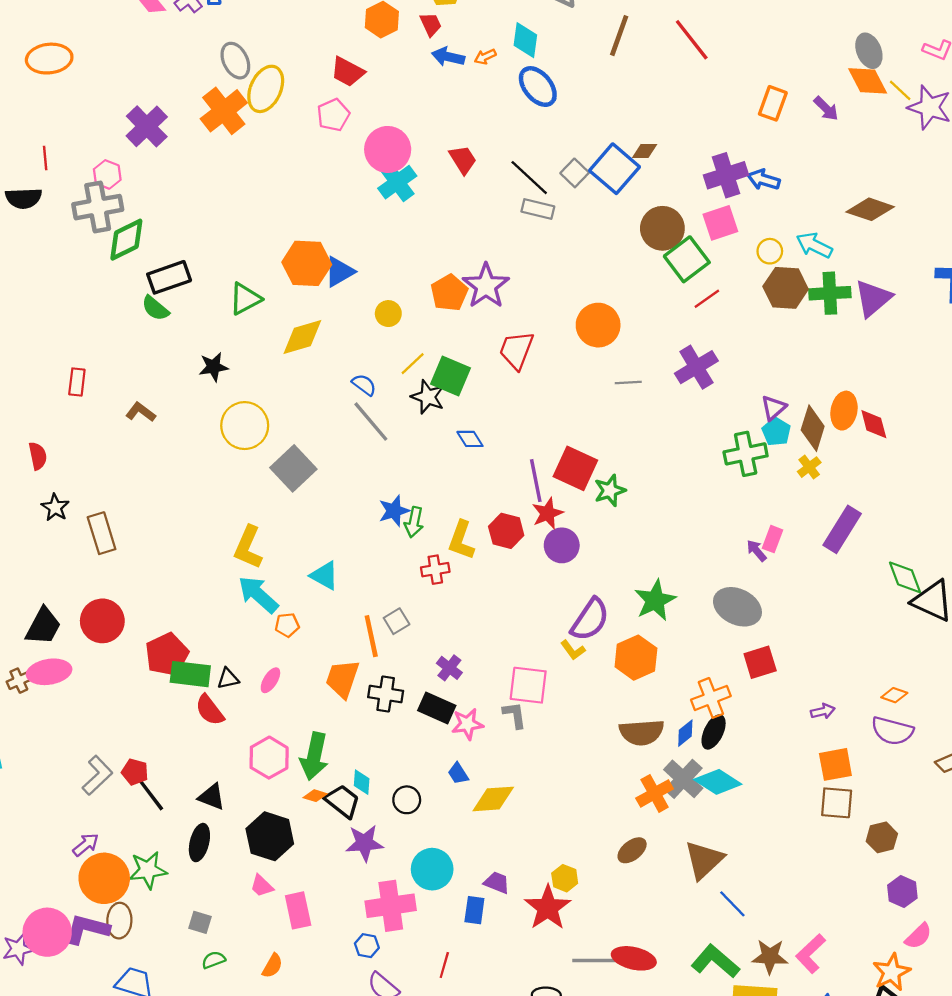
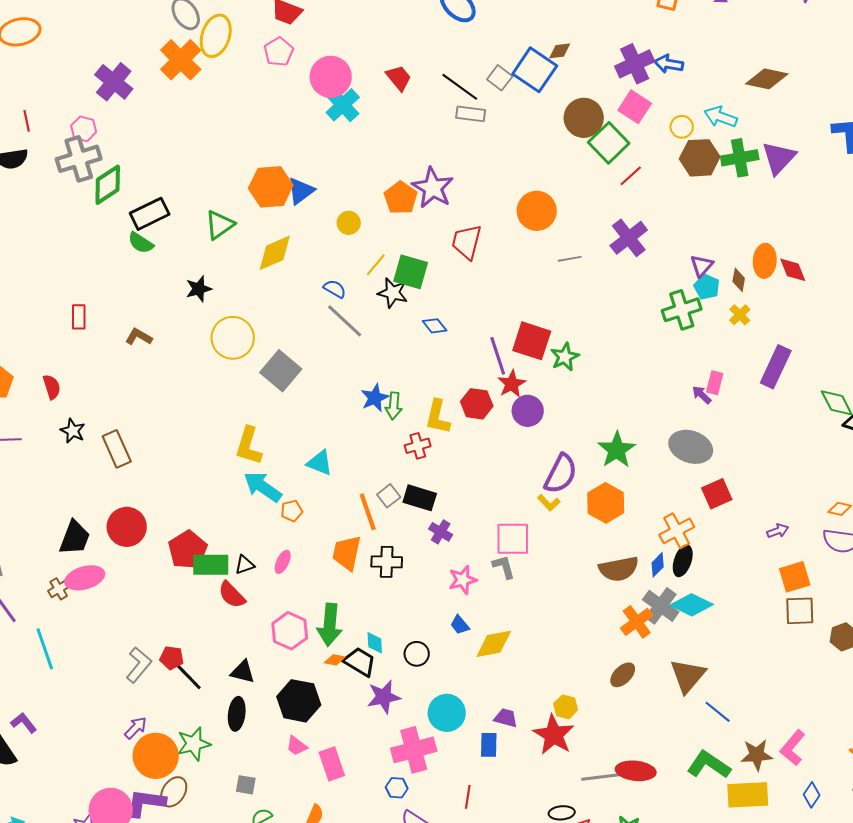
pink square: (720, 223) -> (635, 107), turned -32
brown diamond: (813, 428) -> (739, 280), size x0.6
black rectangle: (437, 708) -> (420, 498), moved
brown ellipse: (119, 921) -> (174, 792), turned 36

